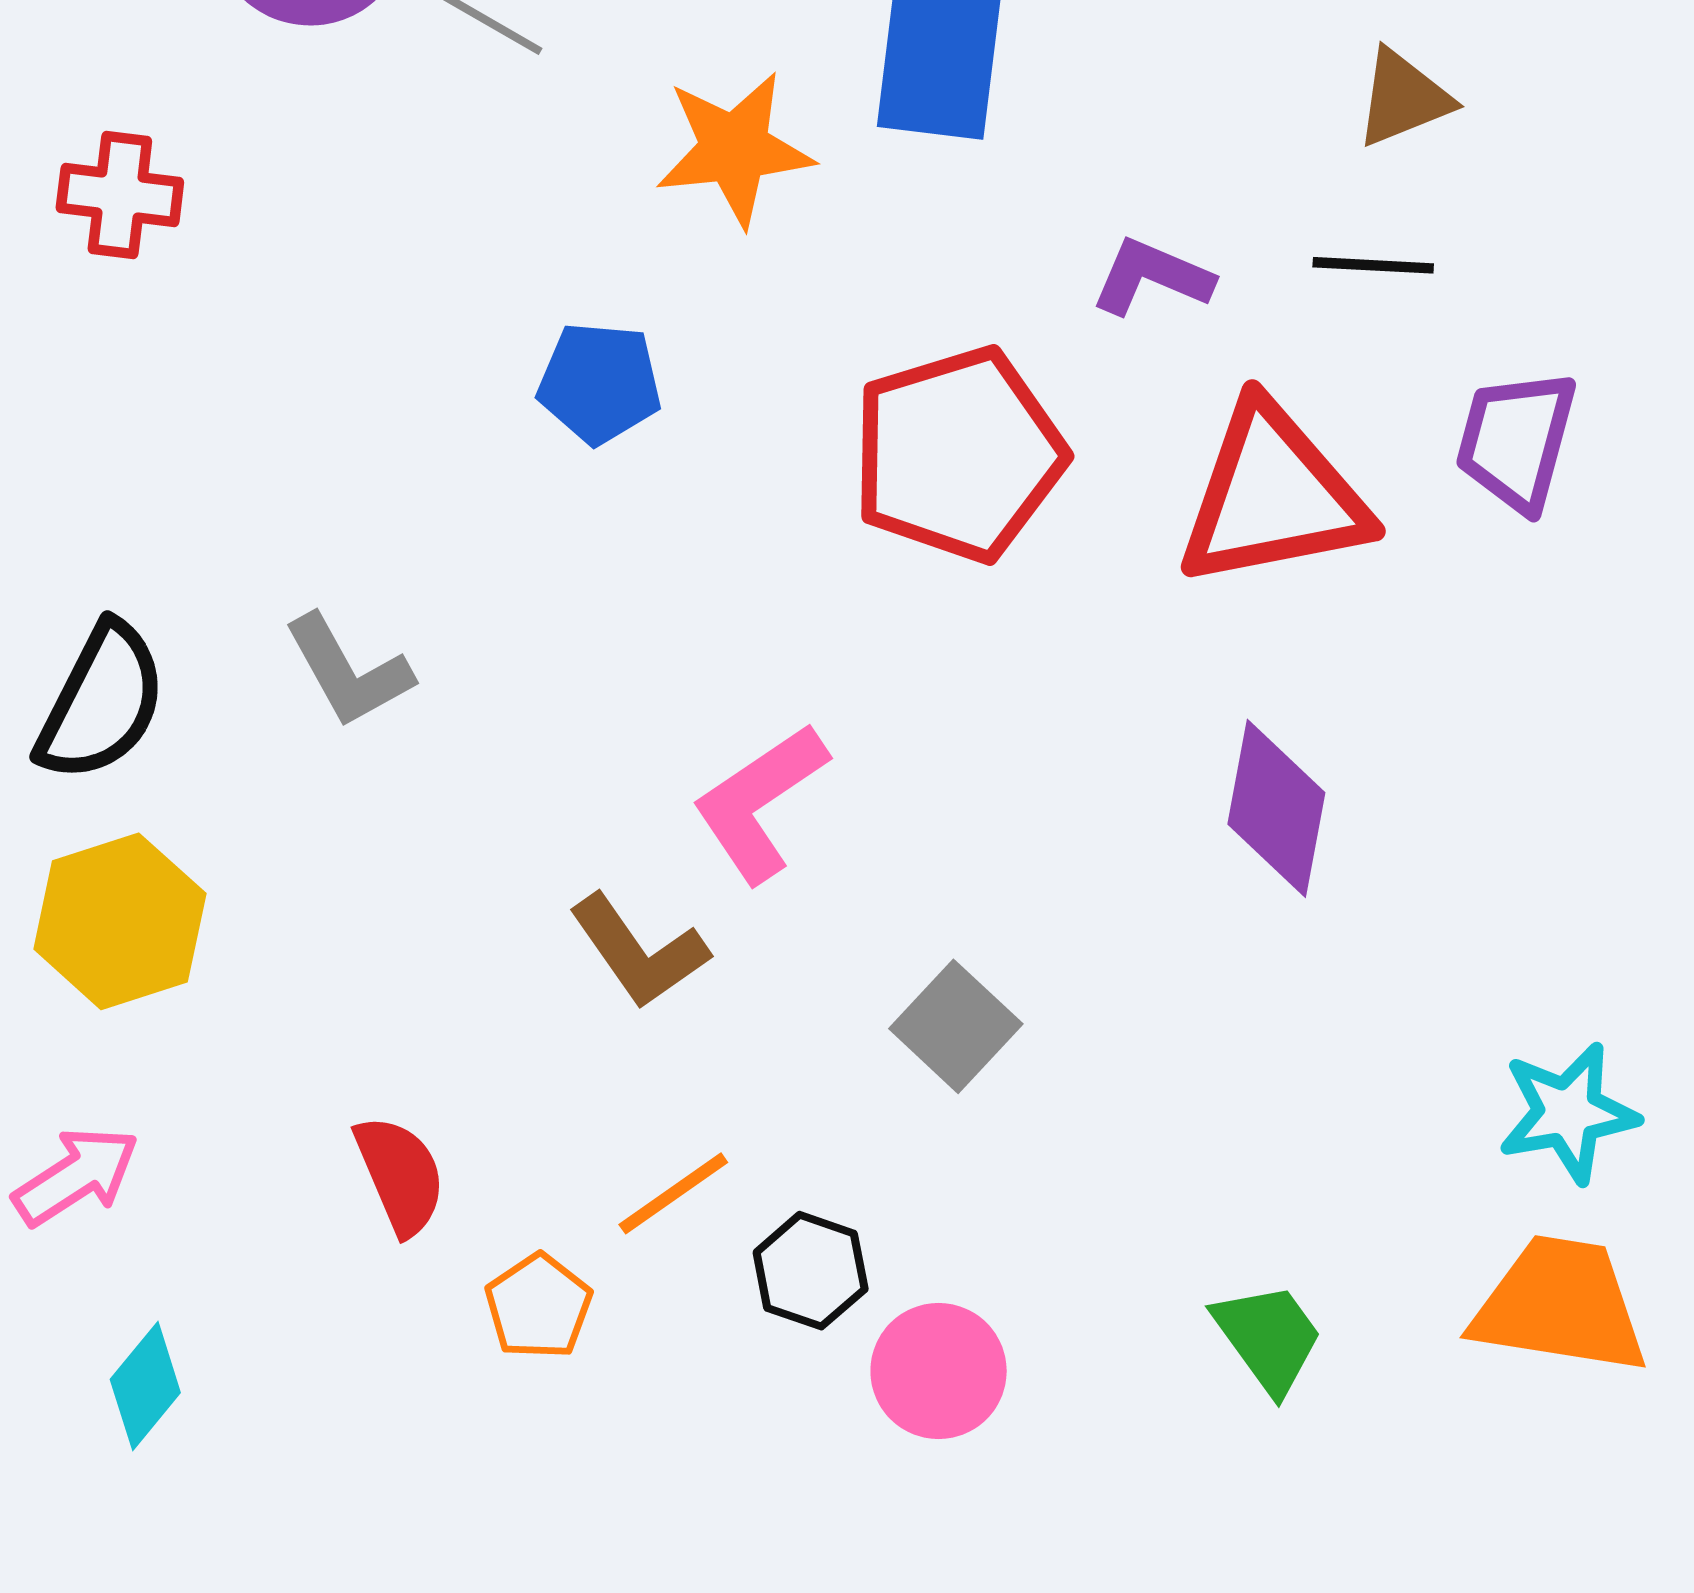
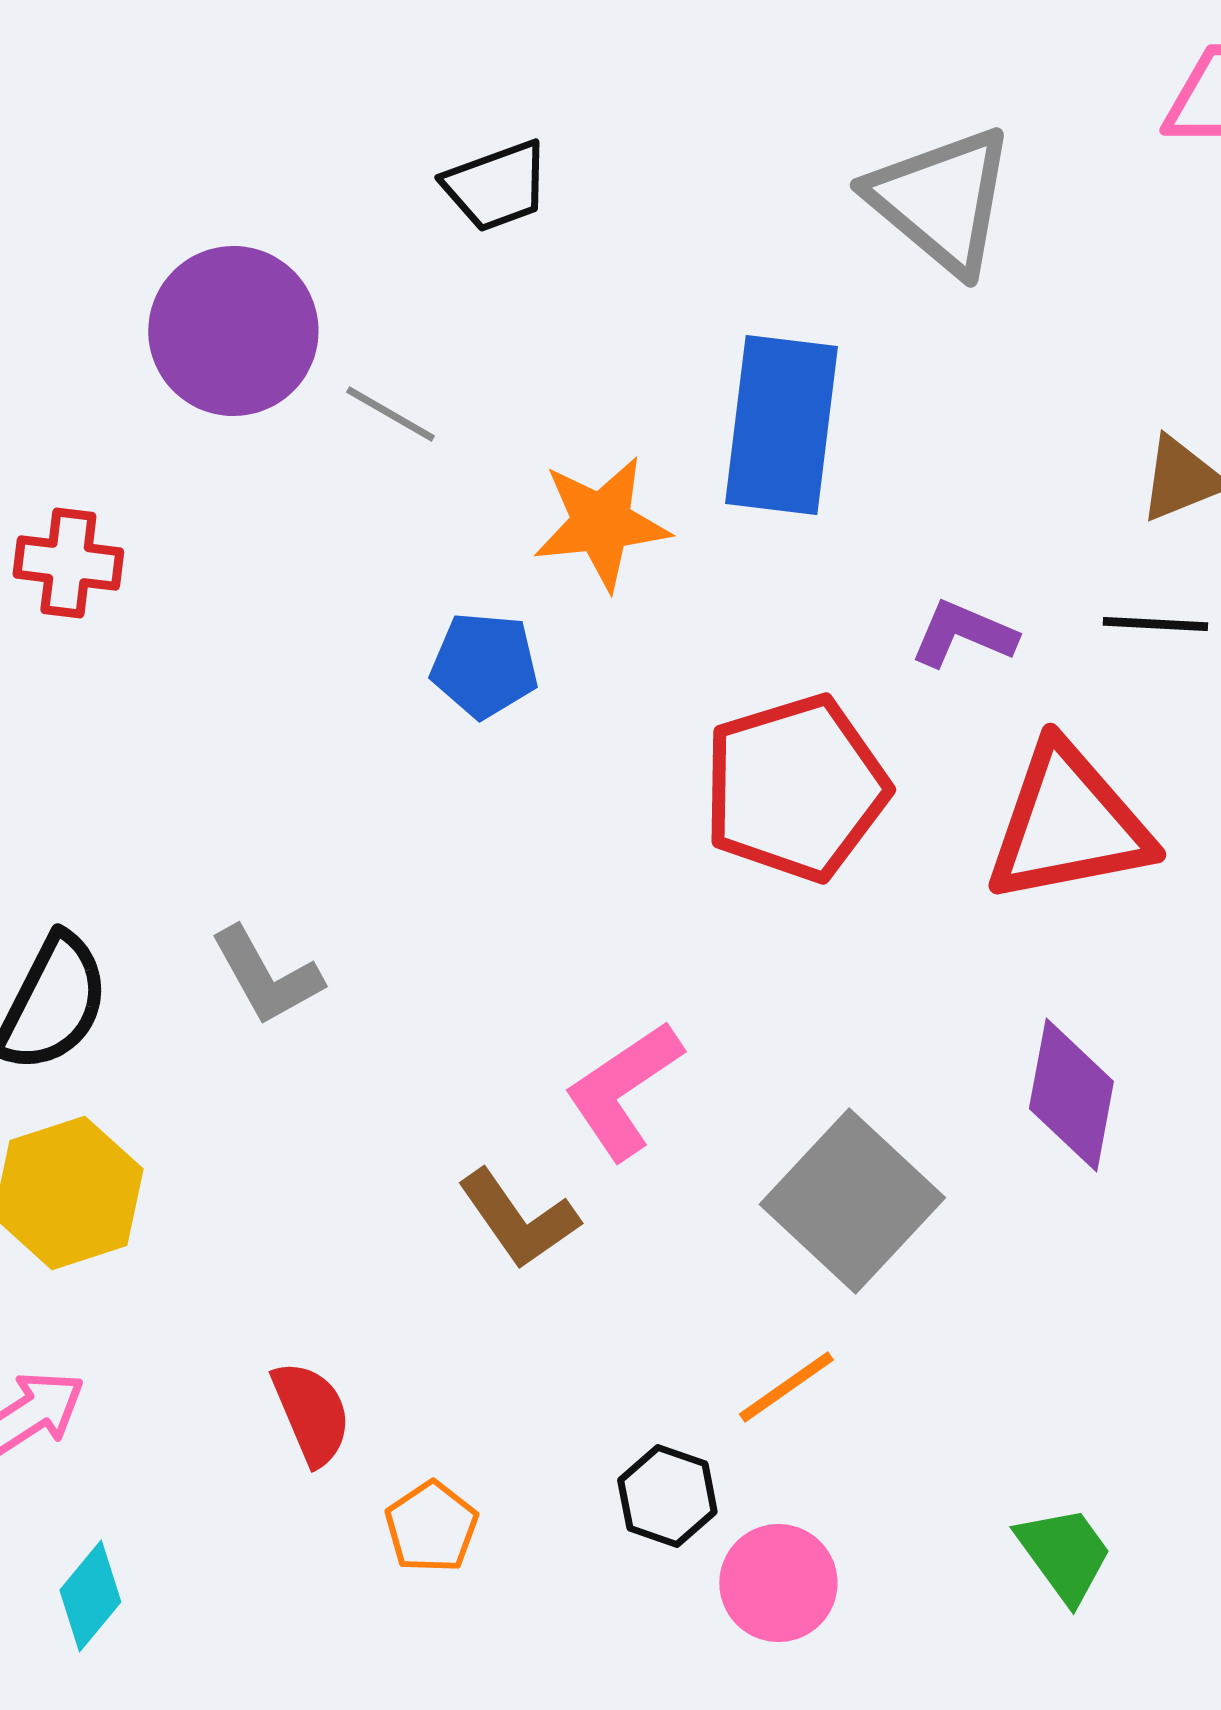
blue pentagon: (600, 383) -> (484, 665), moved
gray square: (956, 1026) -> (852, 1201), moved, size x1.6
orange line: (673, 1193) -> (786, 1387), moved

